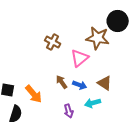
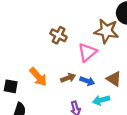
brown arrow: (62, 82) -> (68, 78), turned 104
orange arrow: (34, 94) -> (38, 77), moved

